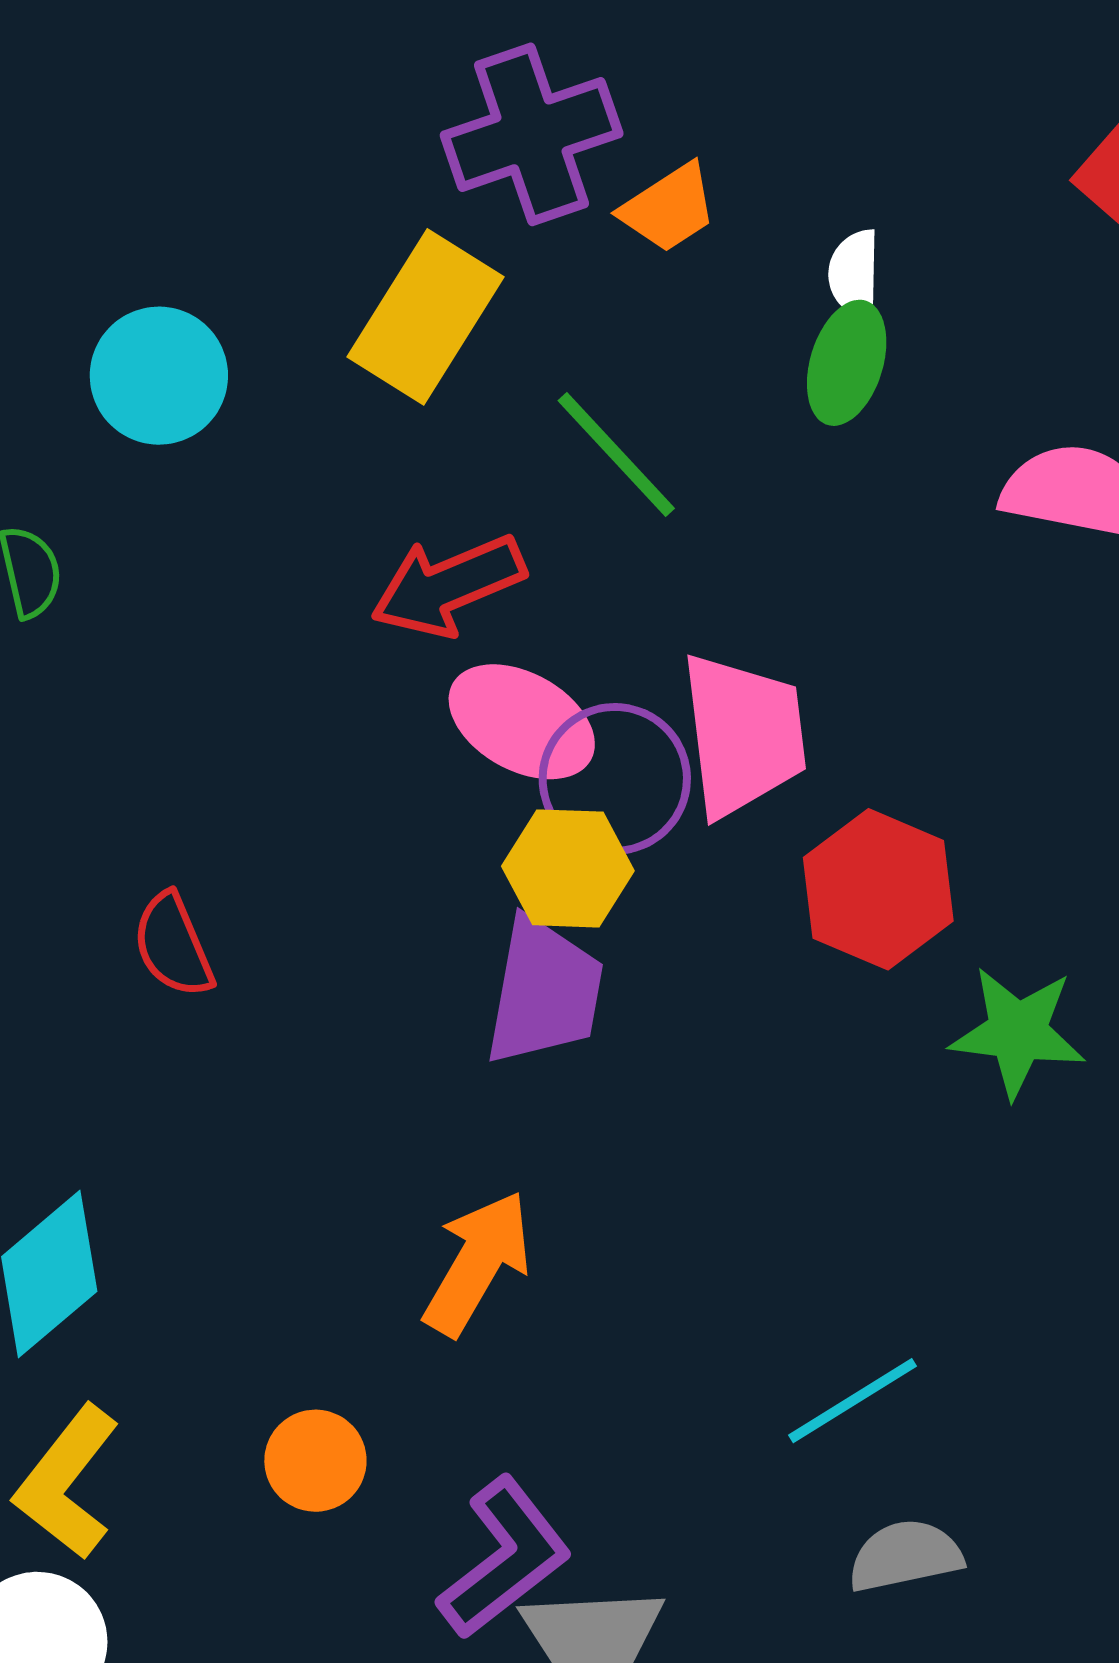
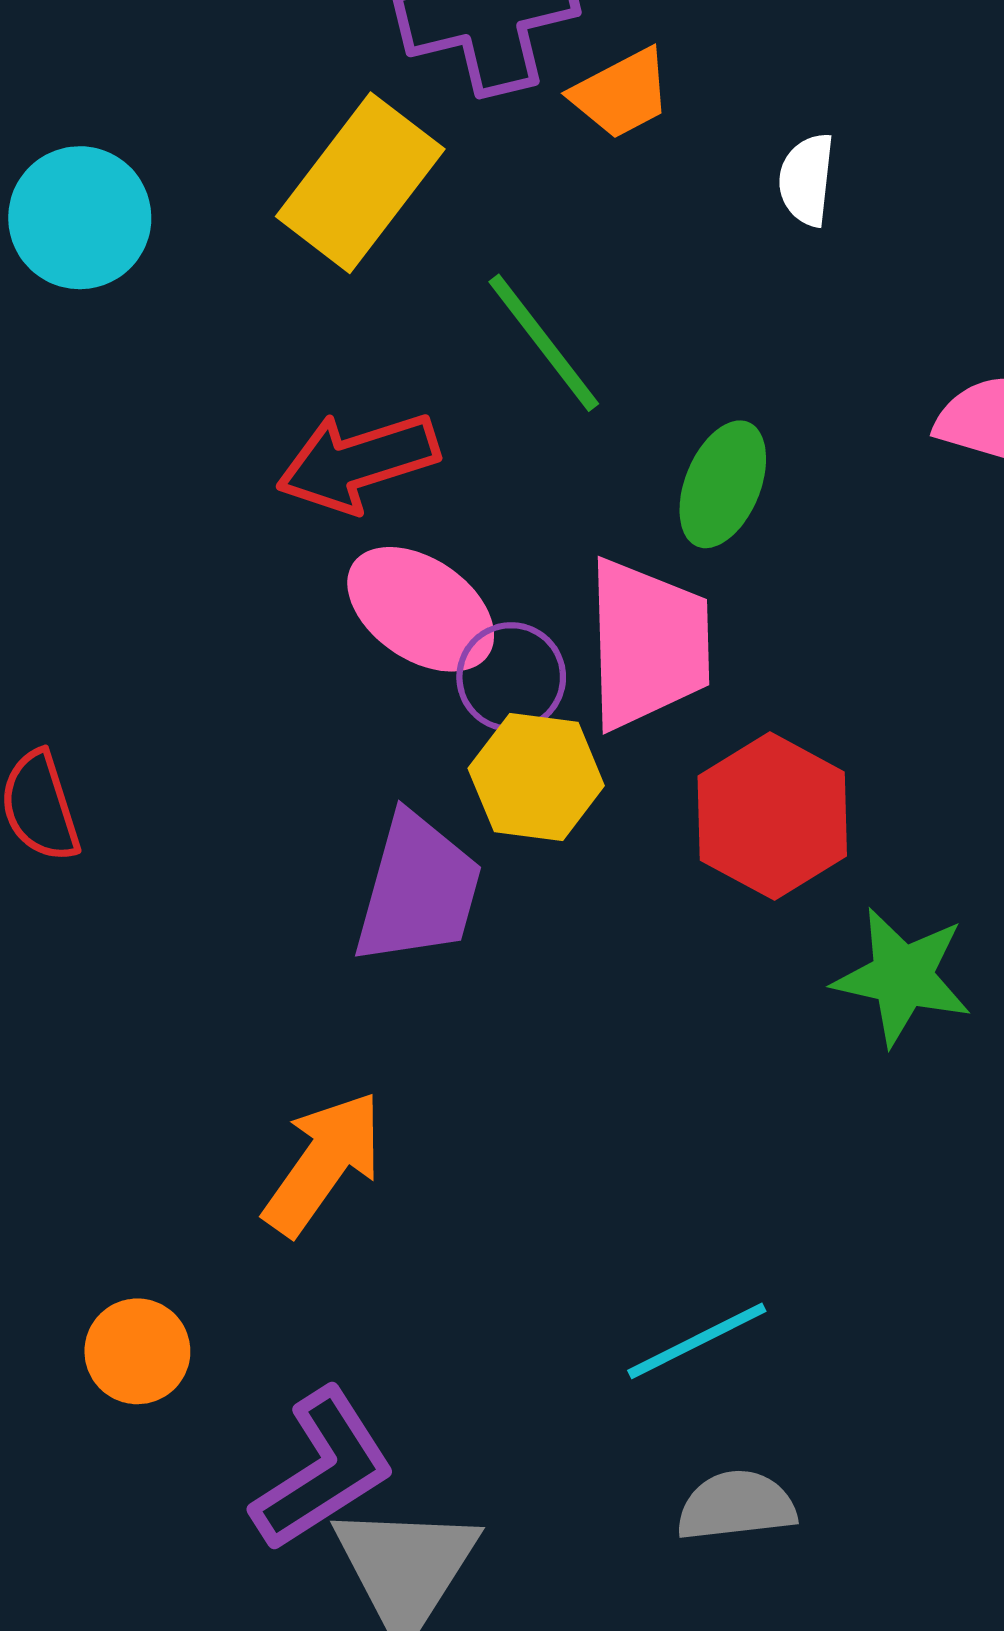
green ellipse: (847, 363) -> (723, 484), moved
purple circle: (615, 779) -> (511, 677), size x0.7
yellow hexagon: (568, 868) -> (536, 777), moved

